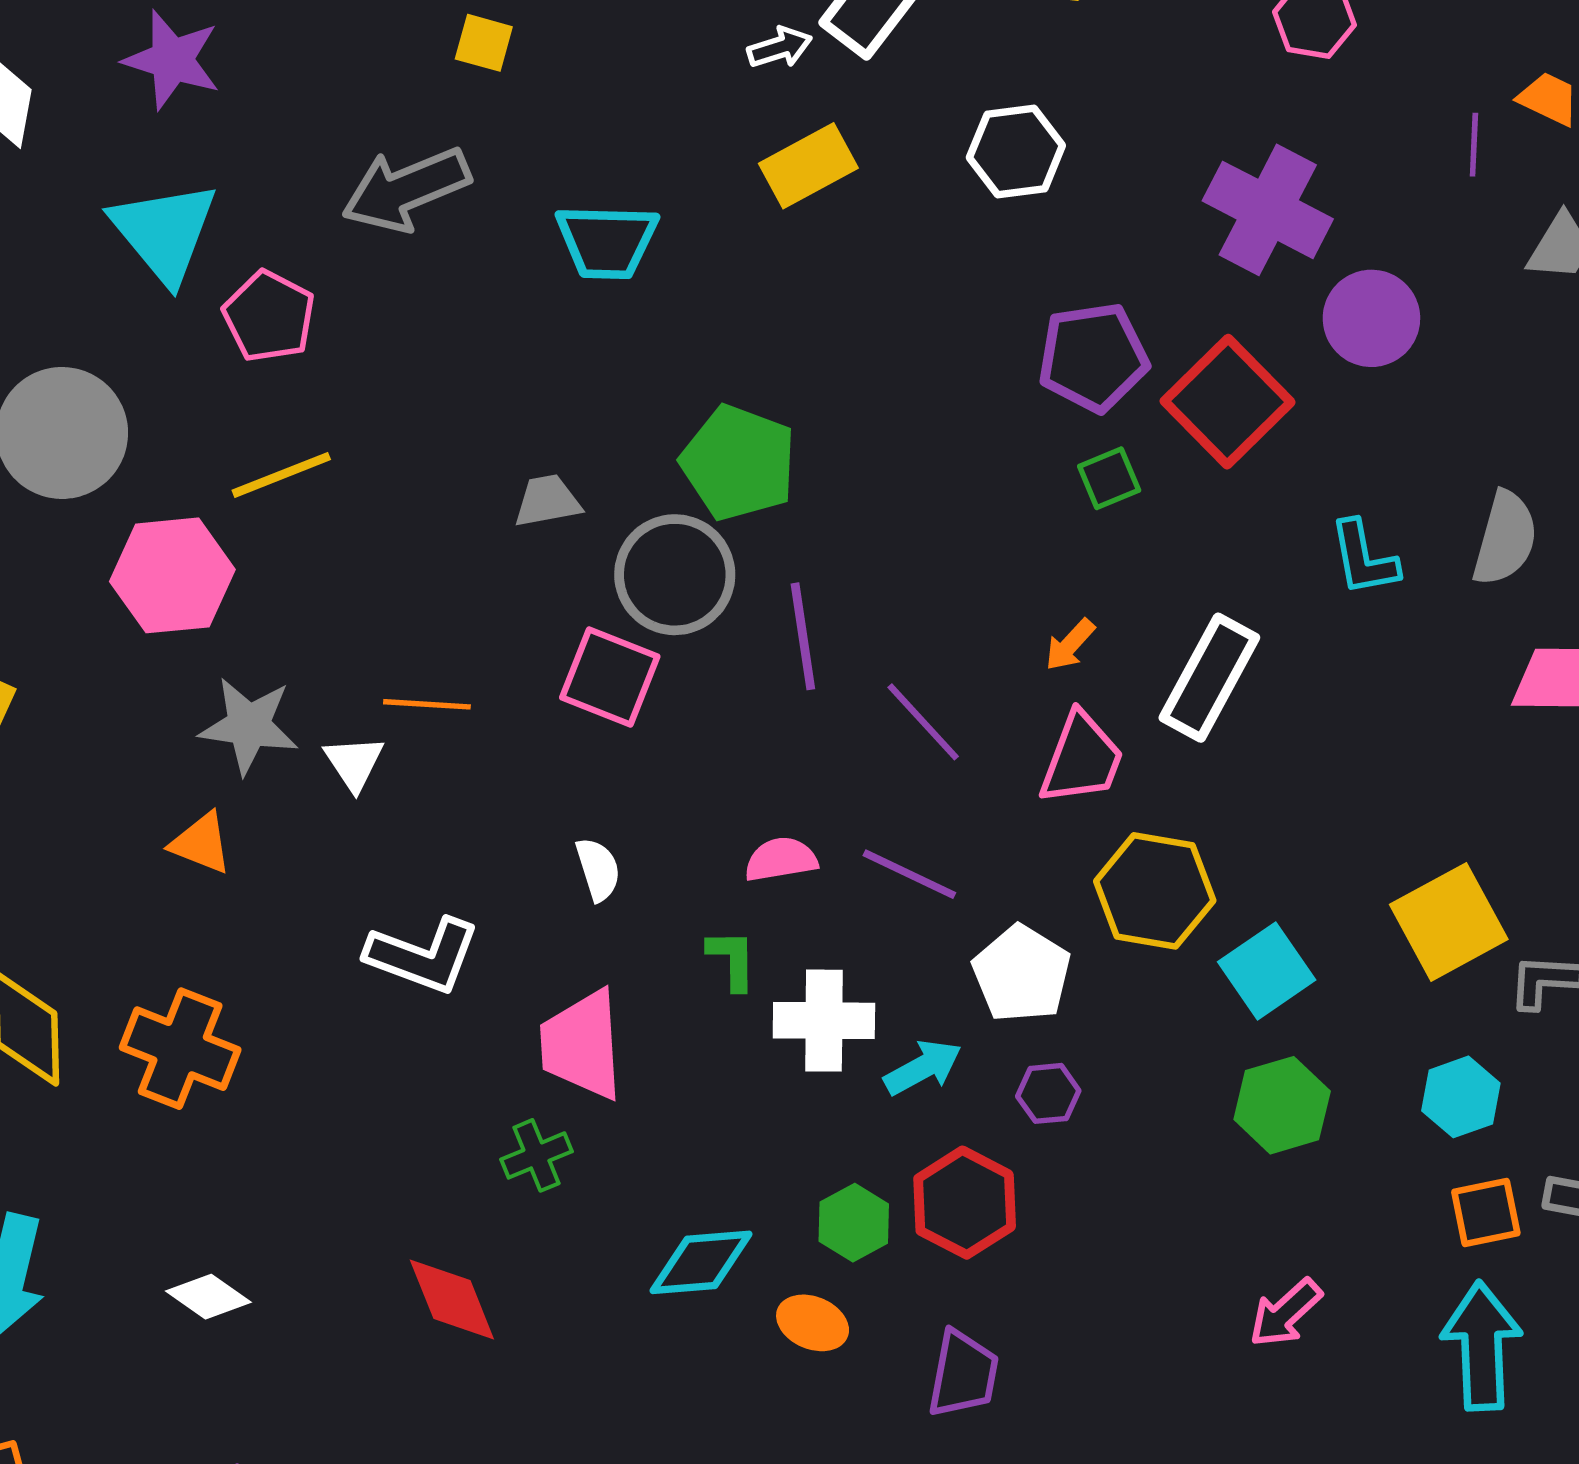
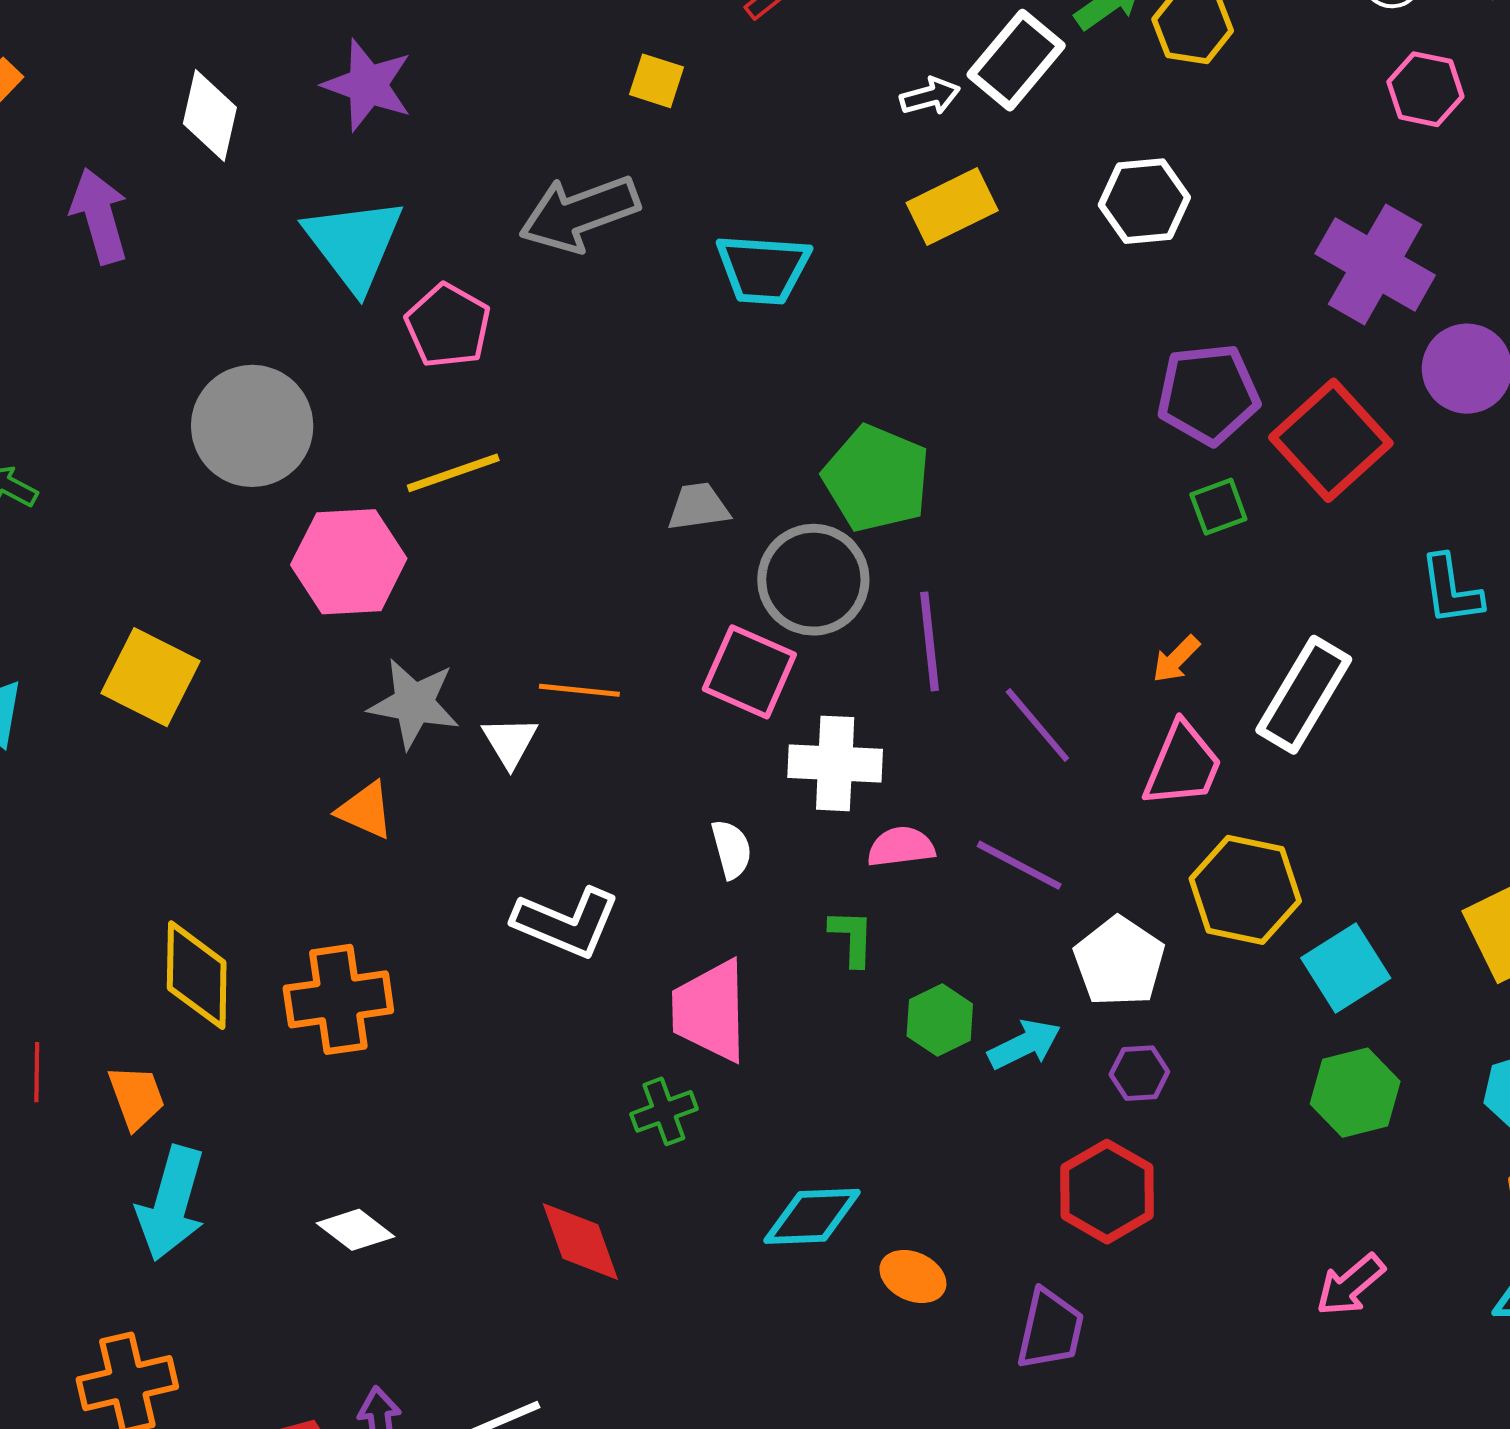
white cross: (824, 1021) -> (835, 763), moved
orange cross: (180, 1049) -> (338, 999), turned -32
red hexagon: (965, 1203) -> (1107, 1192), moved
green hexagon: (854, 1223) -> (940, 1020), moved

